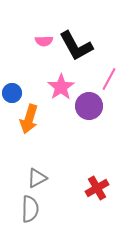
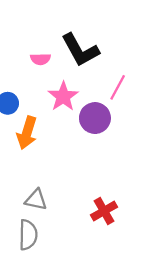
pink semicircle: (44, 41) -> (41, 59), moved
gray triangle: (37, 178) -> (36, 200), turned 40

